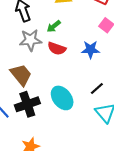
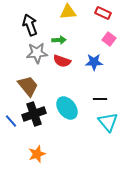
green arrow: (54, 26) -> (59, 40), turned -144
black line: (97, 89) -> (100, 99), turned 40

